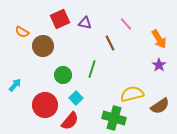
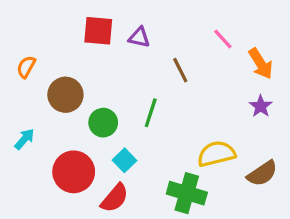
red square: (60, 19) -> (98, 31), turned 30
pink line: (126, 24) -> (223, 39), moved
orange semicircle: (22, 32) -> (26, 67), moved, turned 88
brown circle: (43, 46) -> (65, 95), moved

